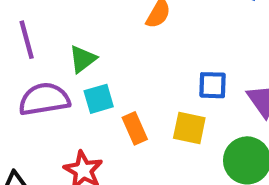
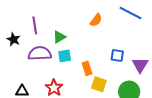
orange rectangle: (135, 128) -> (87, 68), moved
yellow square: (189, 128) -> (99, 84), moved

